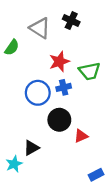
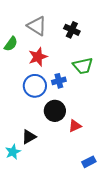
black cross: (71, 21) -> (72, 30), moved
red star: (59, 61) -> (38, 57), moved

